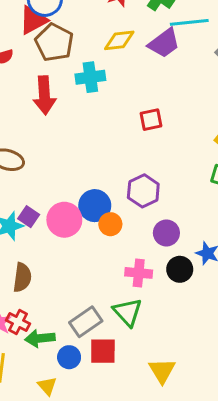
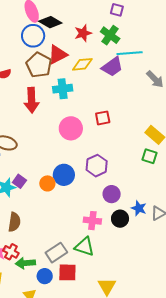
red triangle: (33, 20) -> (58, 55), moved
pink circle: (64, 220) -> (71, 128), moved
orange circle: (110, 224) -> (47, 183), moved
green triangle: (128, 312) -> (84, 247), turned -30

